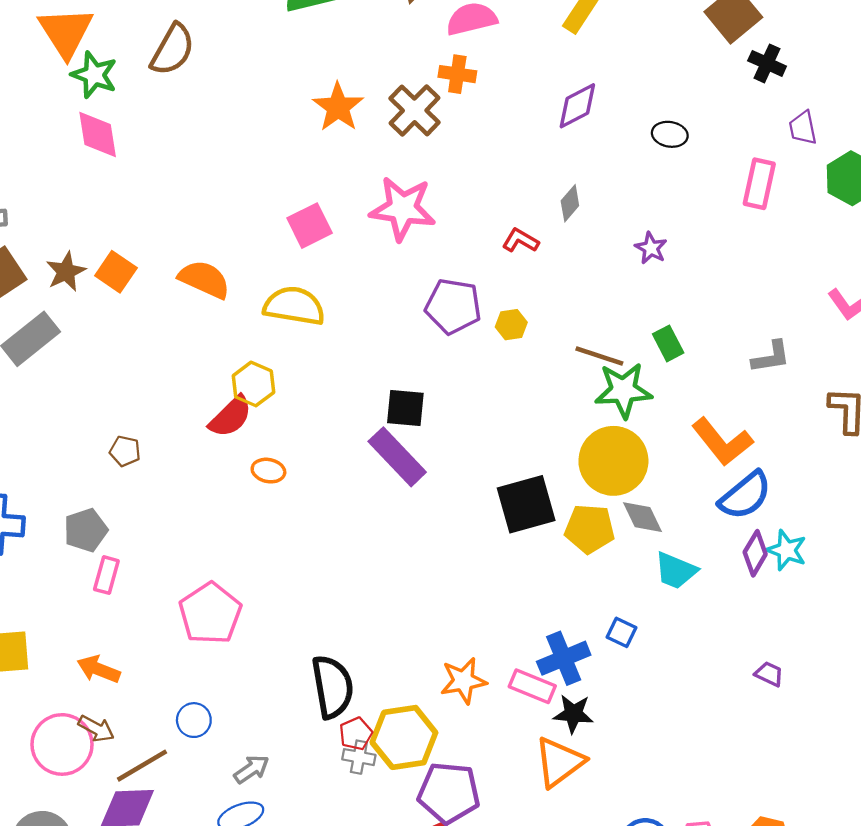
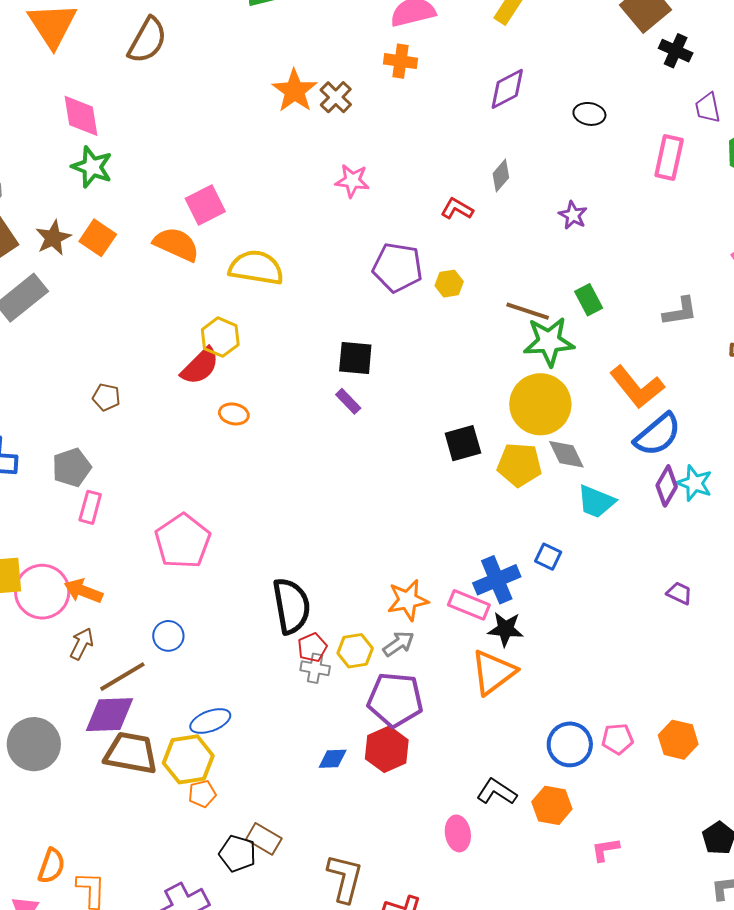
green star: (94, 75) -> (92, 167), moved
brown cross: (415, 110) -> (336, 97), moved, size x0.7
pink star: (403, 209) -> (352, 181), size x0.6
pink square: (310, 226) -> (205, 205), moved
purple rectangle: (397, 457) -> (348, 401), size x0.5
black square: (526, 504) -> (463, 443), size x0.7
brown arrow: (96, 729) -> (82, 644), turned -92
yellow hexagon: (404, 737) -> (355, 651), size x0.6
pink circle: (62, 744) -> (42, 592), moved
gray arrow: (252, 769) -> (399, 644), moved

